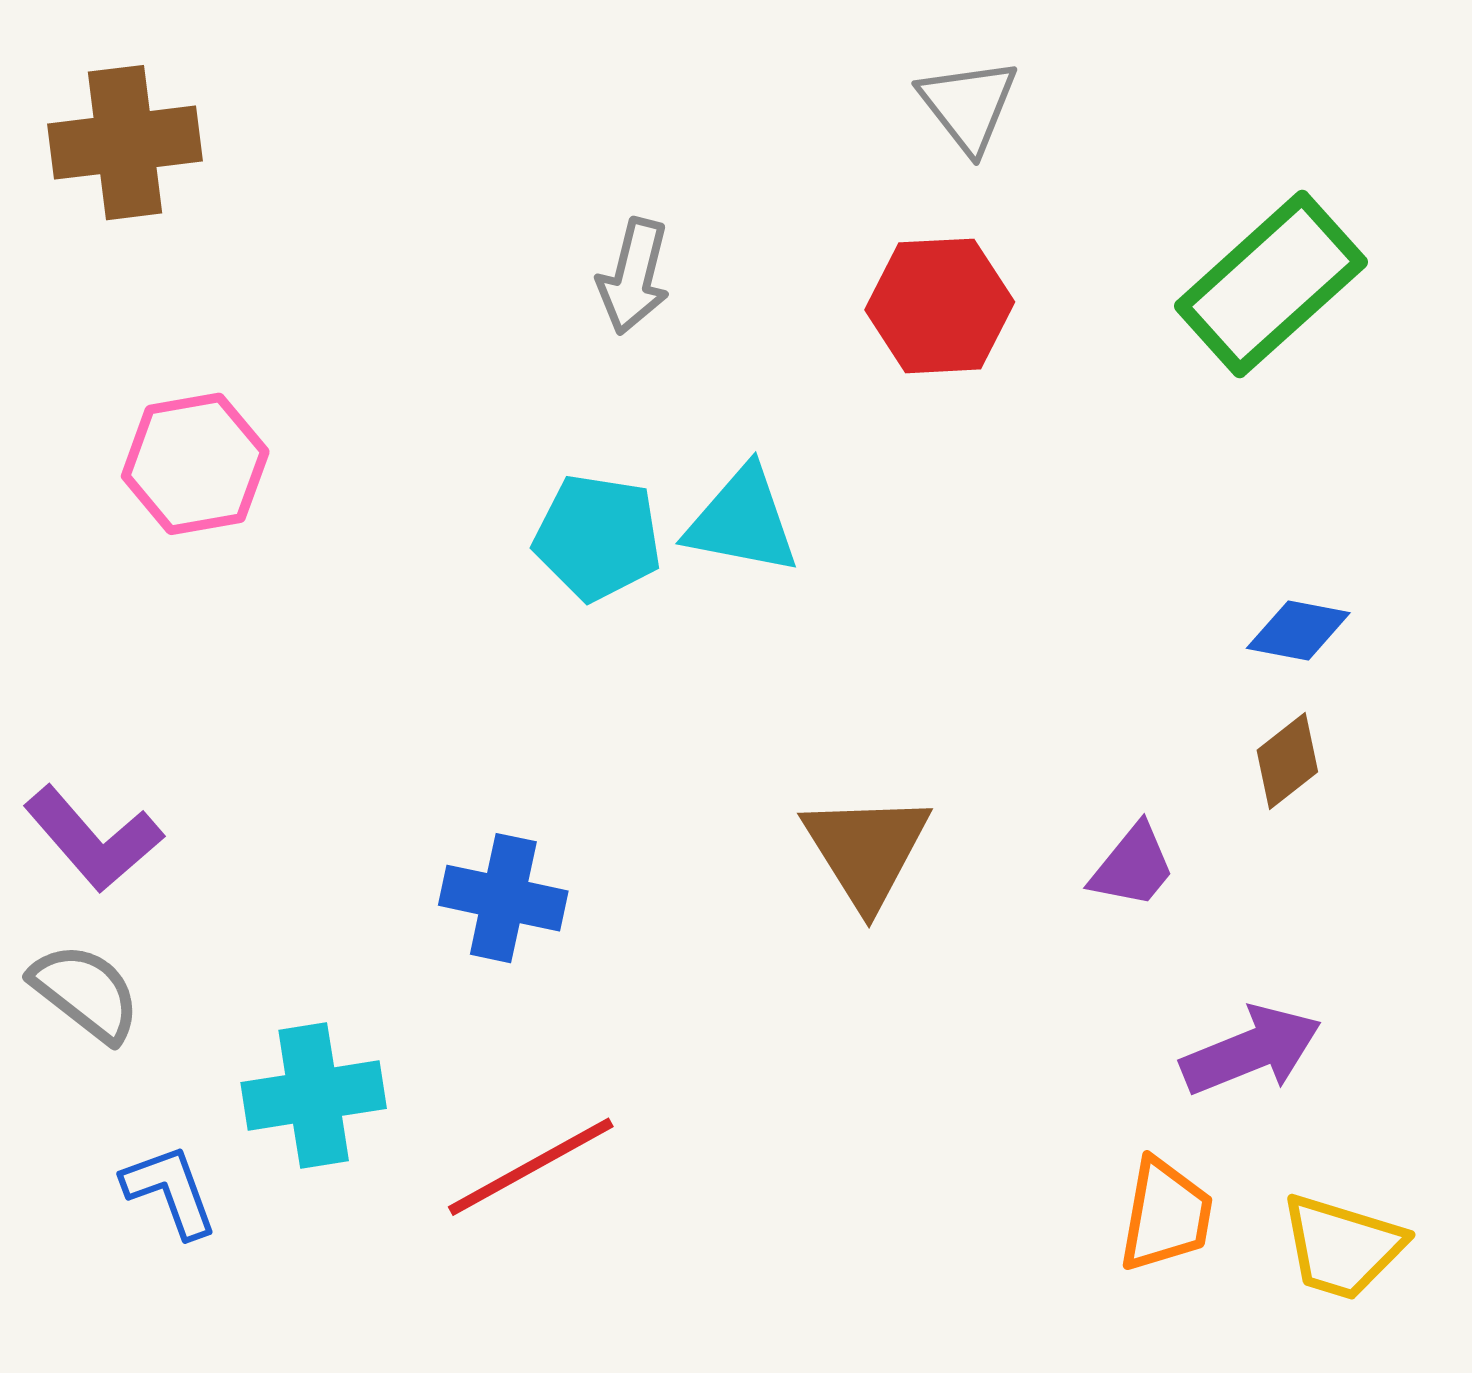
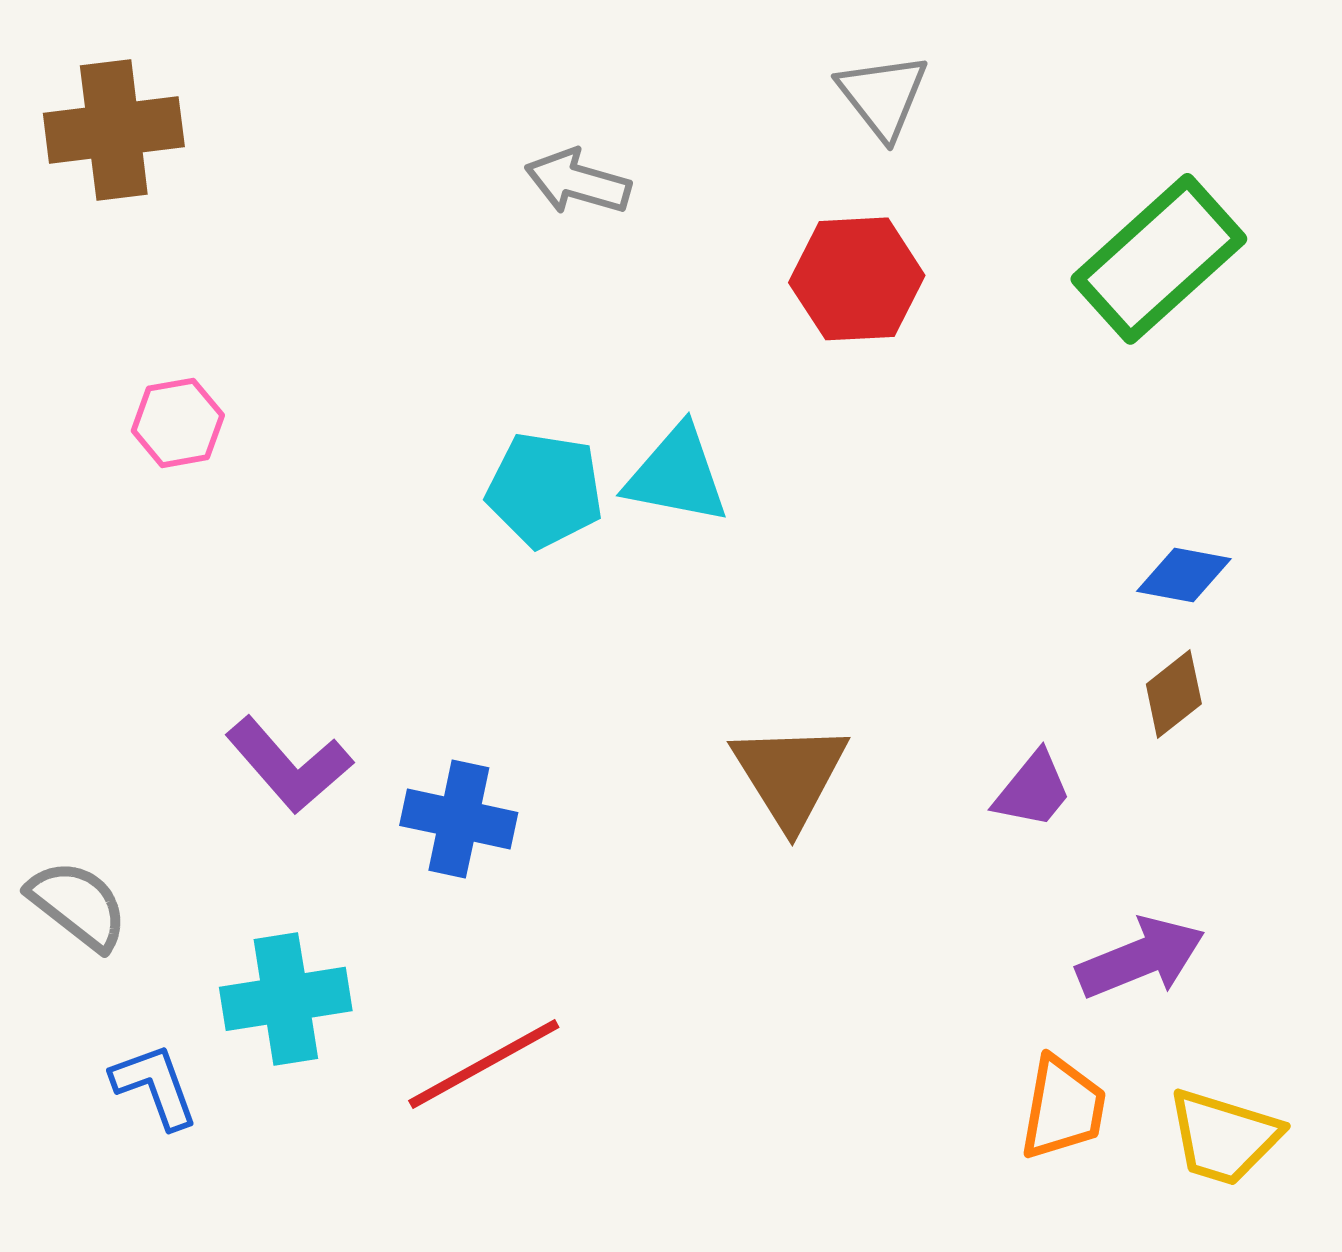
gray arrow: (634, 276) -> (578, 182), moved, turned 92
pink hexagon: (195, 464) -> (178, 423), size x0.7
purple L-shape: (93, 839) -> (289, 765), moved

